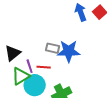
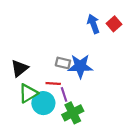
purple line: (30, 66) -> (64, 94), moved

